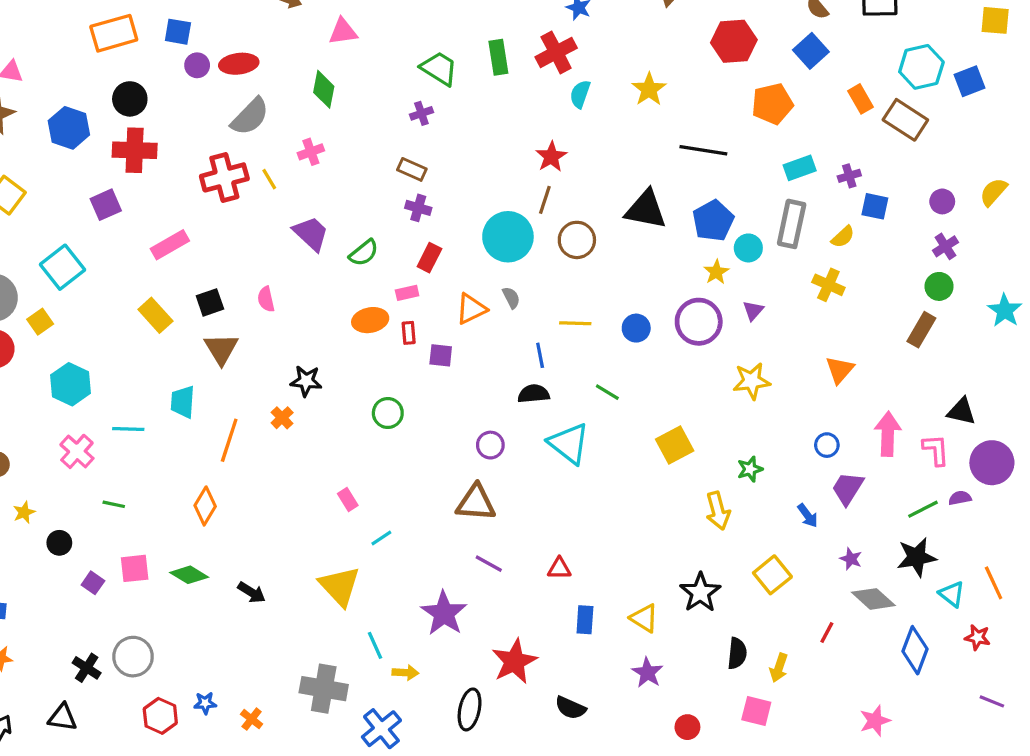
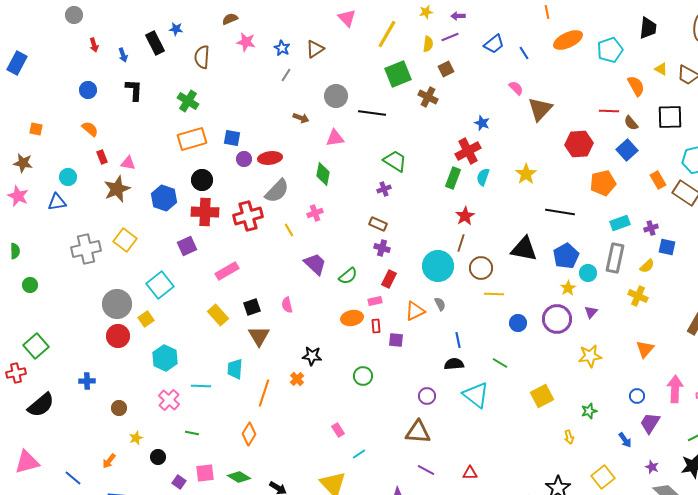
green rectangle: (498, 57) -> (453, 178), moved, turned 30
red cross: (224, 177) -> (248, 216), moved
yellow line: (575, 323) -> (494, 294), moved
yellow arrow: (718, 511) -> (569, 437), size x0.6

